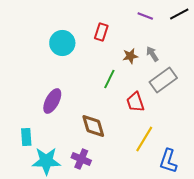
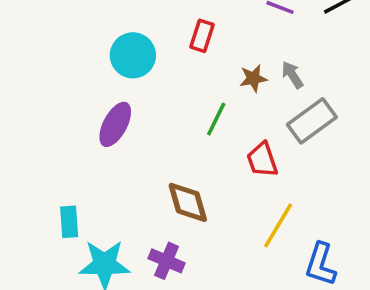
purple ellipse: (52, 101) -> (115, 124), moved

